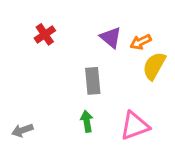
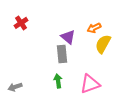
red cross: (45, 34) -> (21, 23), moved
purple triangle: (111, 37) -> (68, 37), moved

